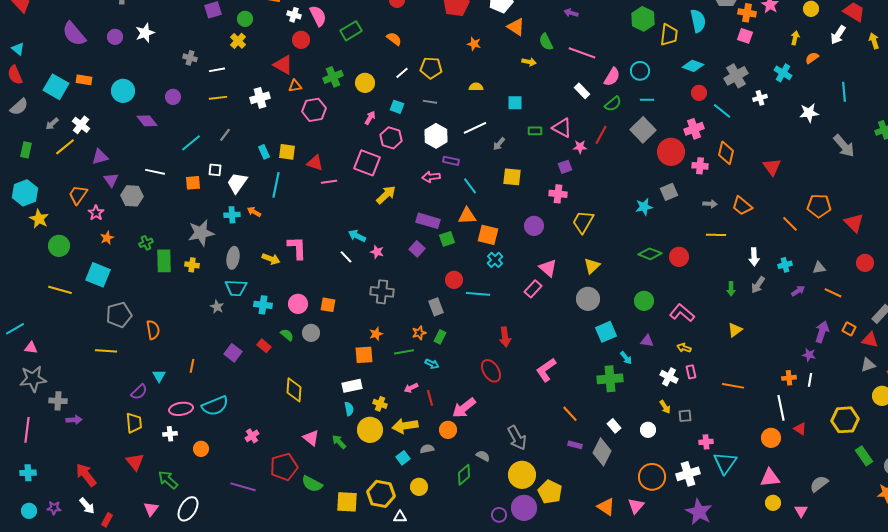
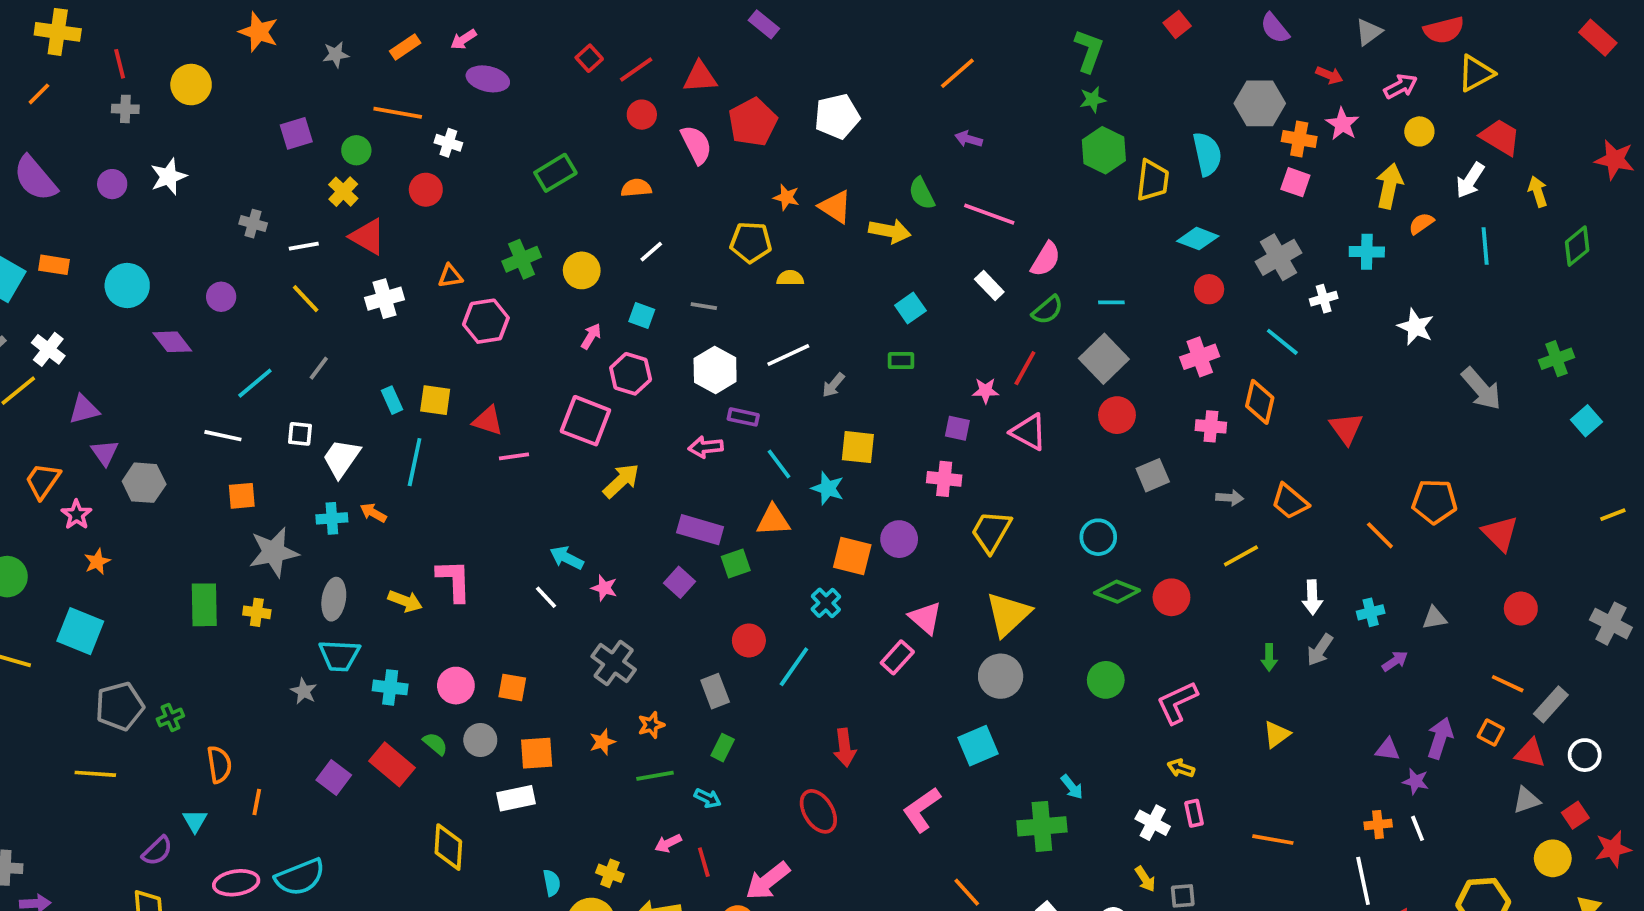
pink semicircle: (318, 16) -> (696, 145), moved
orange triangle: (516, 27) -> (835, 207), moved
yellow arrow: (795, 38) -> (1389, 186), size x1.6
orange semicircle: (394, 39) -> (636, 188), turned -42
red circle: (301, 40) -> (426, 190), moved
yellow arrow: (529, 62) -> (890, 231), size x1.5
red triangle: (283, 65) -> (368, 237), moved
yellow pentagon: (431, 68) -> (751, 242), moved
cyan circle: (640, 71) -> (1098, 537), moved
cyan cross: (783, 73) -> (1367, 252), turned -30
cyan line: (844, 92) -> (1485, 246), moved
yellow line: (218, 98) -> (306, 299), turned 54
cyan square: (515, 103) -> (910, 308), moved, turned -35
cyan line: (722, 111) -> (1282, 342), moved
white star: (809, 113) -> (1416, 327), turned 30
pink triangle: (562, 128) -> (1029, 432), moved
red circle: (671, 152) -> (1117, 415), moved, size x0.7
purple square: (565, 167) -> (957, 428), turned 32
white line: (155, 172) -> (223, 436), moved
orange square: (193, 183) -> (242, 496), moved
cyan star: (644, 207) -> (828, 488), moved, turned 30
orange square: (488, 235) -> (852, 556), moved
yellow line: (716, 235) -> (1241, 556), turned -30
green cross: (146, 243) -> (170, 717), moved
yellow triangle: (592, 266) -> (1008, 614), size x1.5
gray cross: (382, 292) -> (614, 663), turned 30
orange line: (833, 293) -> (1508, 684), moved
cyan line: (478, 294) -> (794, 667), turned -60
pink L-shape: (682, 313) -> (1177, 702), turned -65
orange semicircle: (153, 330) -> (219, 764), moved
cyan square: (606, 332) -> (978, 746), moved
orange star: (419, 333) -> (651, 725), moved
purple triangle: (647, 341) -> (1387, 749), moved
red rectangle: (264, 346) -> (392, 764), size x1.6
orange square: (364, 355) -> (537, 753), moved
white line: (810, 380) -> (1418, 828), turned -32
white rectangle: (352, 386) -> (516, 798), moved

